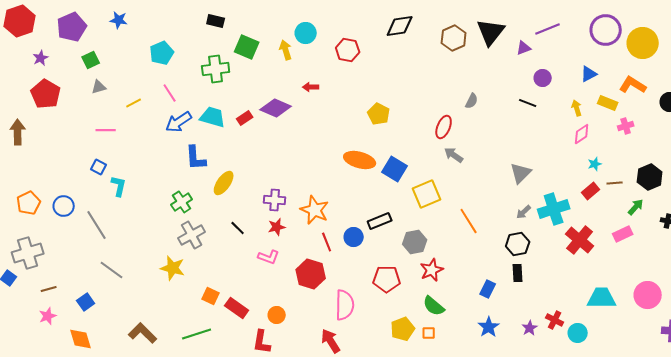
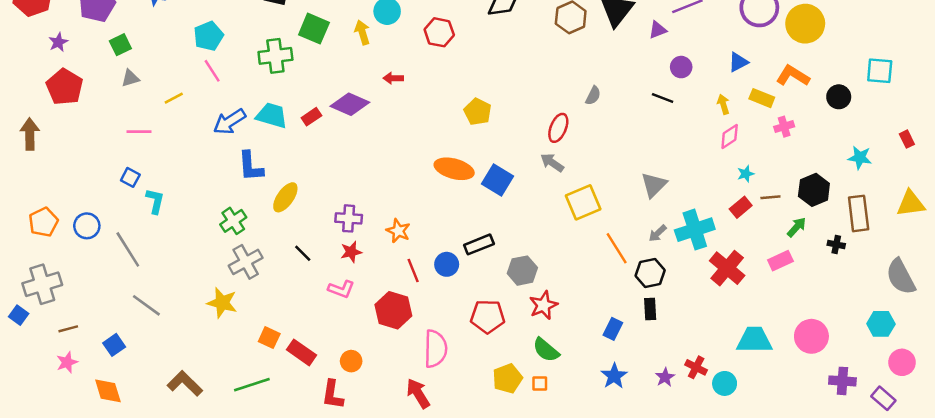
pink line: (170, 93) -> (212, 71), moved
gray arrow: (454, 155) -> (552, 163), moved
yellow square: (427, 194) -> (583, 202), moved
orange star: (315, 210) -> (398, 231), size x0.7
orange line: (469, 221) -> (617, 248), moved

